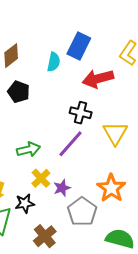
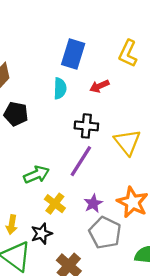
cyan semicircle: (54, 62) -> (60, 88), moved
red arrow: (98, 79) -> (99, 86), size x0.6
purple star: (62, 188) -> (93, 203), moved

